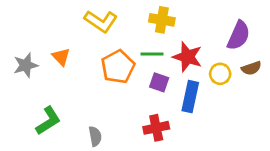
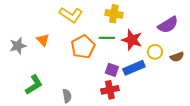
purple semicircle: (239, 35) -> (168, 25), turned 35
brown semicircle: (251, 68) -> (177, 57), moved
purple square: (159, 82) -> (112, 70), moved
blue rectangle: (190, 97) -> (134, 68), turned 55

